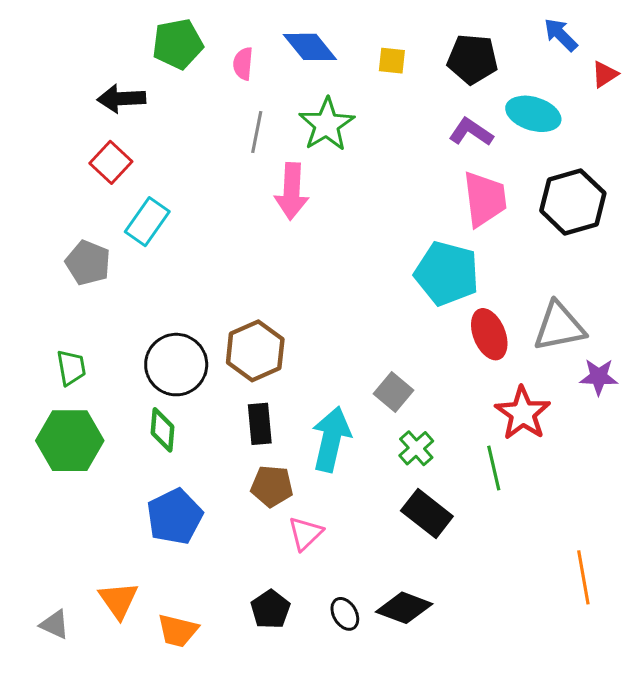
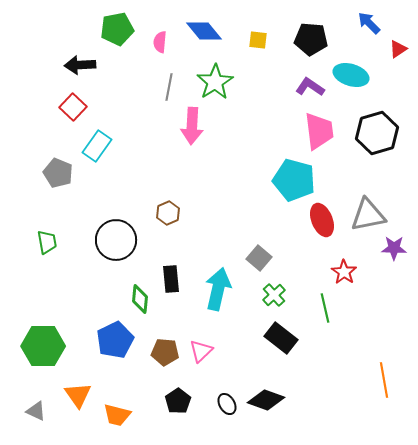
brown hexagon: (255, 351) -> (168, 213), moved, size x0.6
red star: (523, 413) -> (344, 272), size x0.7
green diamond: (162, 430) -> (140, 299), moved
green hexagon: (70, 441) -> (43, 346), moved
brown pentagon: (272, 486) -> (165, 352), moved

